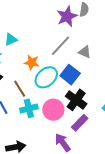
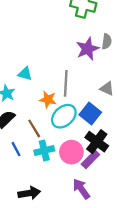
cyan triangle: (11, 39) -> (25, 74), turned 40
gray line: (60, 46) -> (66, 83), moved, turned -40
purple rectangle: (80, 123) -> (90, 159), moved

